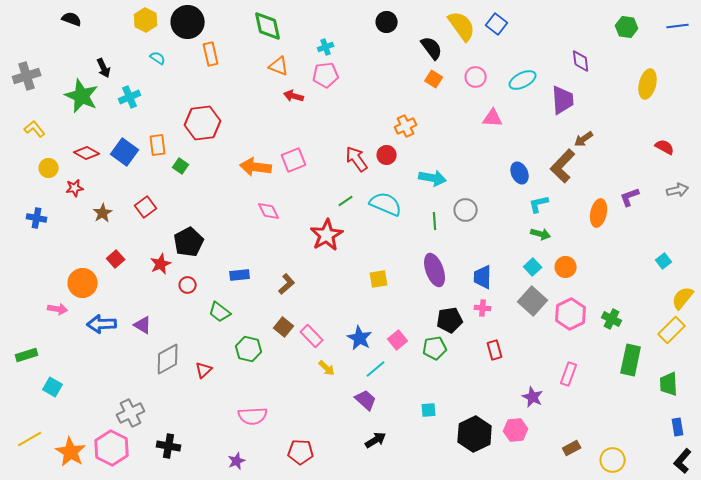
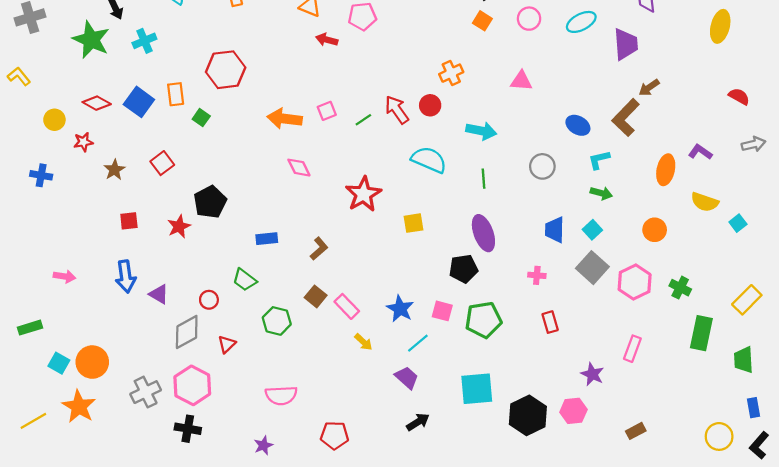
pink triangle: (493, 118) -> (521, 81), moved
yellow L-shape: (35, 129) -> (19, 76), moved
pink square: (294, 160) -> (327, 111), size x0.7
blue ellipse: (520, 173) -> (578, 125), turned -35
purple L-shape: (630, 197) -> (700, 152), turned 55
green line: (346, 201) -> (363, 120), moved
gray circle: (466, 210) -> (542, 166), moved
red square: (116, 259) -> (129, 221), turned 36
orange circle: (566, 267) -> (655, 230), moved
blue trapezoid: (483, 277) -> (555, 230), moved
yellow square: (379, 279) -> (413, 223), moved
orange circle: (83, 283) -> (92, 362), moved
red circle: (188, 285) -> (209, 300), moved
yellow semicircle: (683, 298) -> (705, 202), moved, turned -110
black pentagon: (450, 320) -> (463, 269), moved
blue arrow: (102, 324) -> (126, 276), moved, turned -96
pink square: (398, 340) -> (442, 311), turned -36
green pentagon: (435, 348) -> (483, 320), size x1.4
cyan square: (429, 410) -> (477, 389), size x2.0
pink hexagon: (112, 448) -> (192, 385), moved
orange star: (71, 452) -> (79, 406), moved
yellow circle: (613, 460) -> (719, 436), moved

